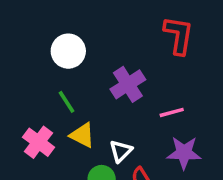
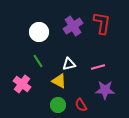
purple cross: (128, 84) -> (73, 26), moved
yellow triangle: (82, 135) -> (59, 81), moved
white triangle: (121, 151) -> (69, 64), moved, turned 32

